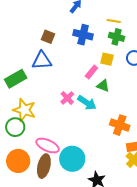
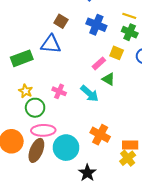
pink cross: (67, 98) -> (59, 91), moved, turned -32
yellow star: (24, 110) -> (26, 91), size x0.6
orange cross: (120, 125) -> (100, 135), moved
green circle: (15, 127) -> (35, 108), moved
pink ellipse: (48, 146) -> (43, 130), turned -35

